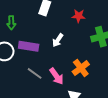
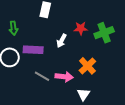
red star: (79, 16) -> (81, 28), moved
pink arrow: (57, 76) -> (64, 77), turned -42

